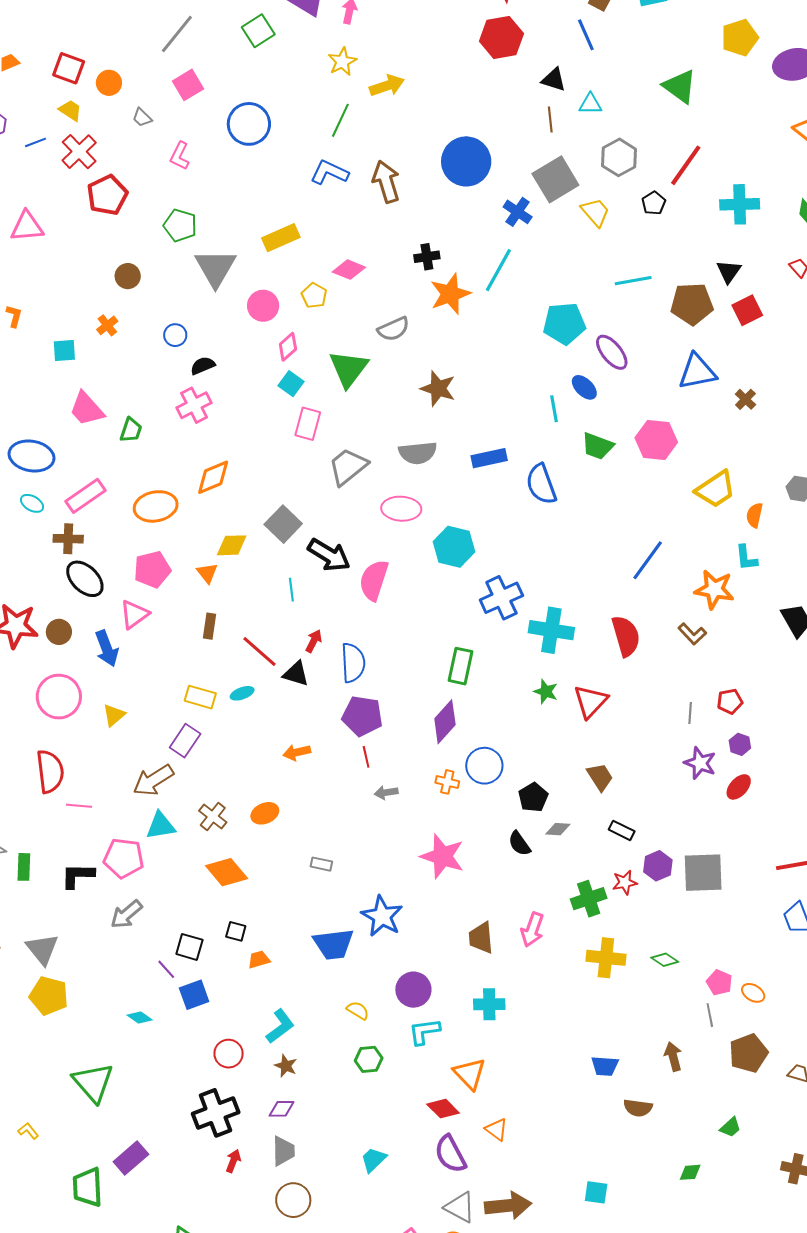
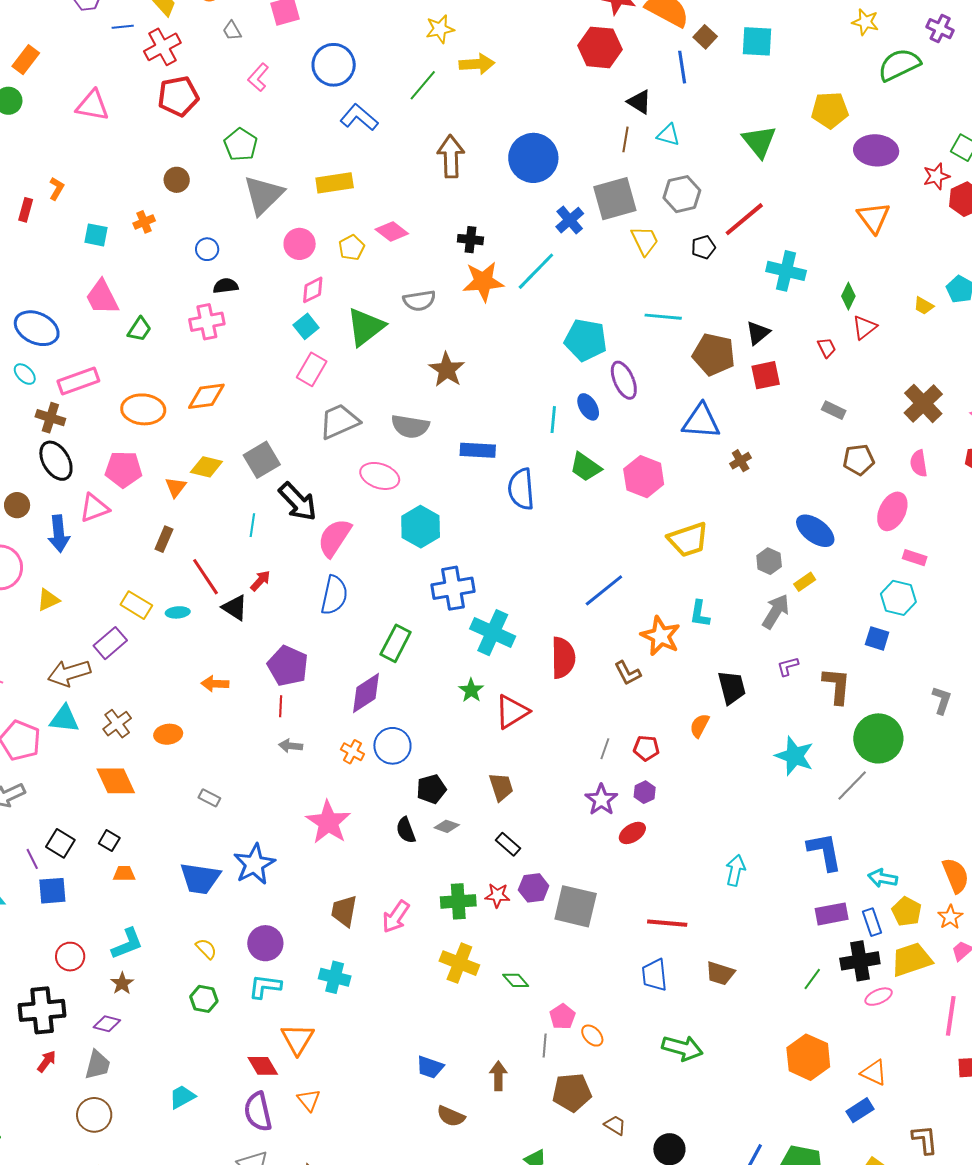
blue L-shape: (329, 172) -> (359, 117), moved
orange semicircle: (754, 515) -> (700, 726), moved
blue semicircle: (353, 663) -> (334, 595), moved

